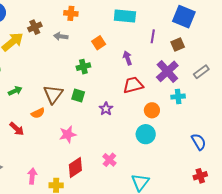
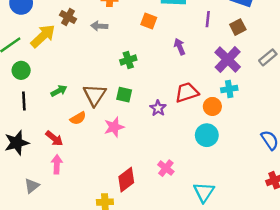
brown cross: (35, 27) -> (68, 17), turned -32
orange square: (99, 43) -> (149, 21), moved, turned -32
red trapezoid: (133, 85) -> (187, 92), moved
green arrow: (15, 91) -> (59, 91), moved
cyan cross: (178, 97) -> (229, 89), moved
pink star: (68, 134) -> (114, 127), moved
pink arrow: (32, 176) -> (57, 164), moved

